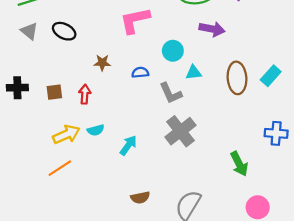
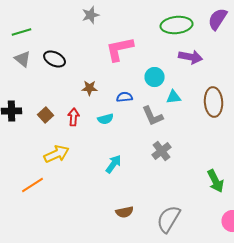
brown square: (54, 92) -> (46, 115), turned -35
cyan semicircle: (96, 130) -> (106, 119), moved
gray cross: (180, 131) -> (162, 151), size x0.7
orange line: (60, 168) -> (33, 185), moved

